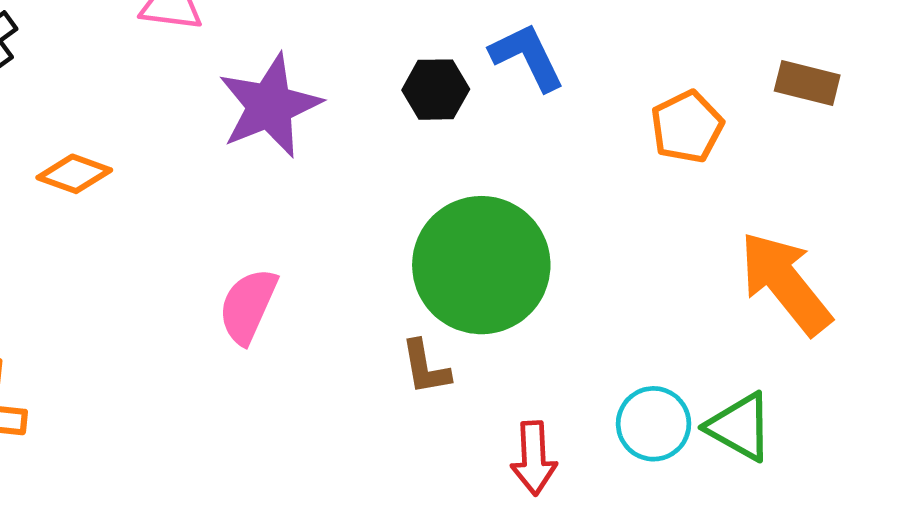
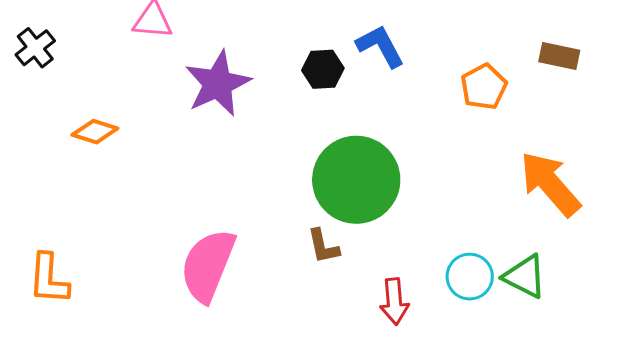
pink semicircle: (248, 306) -> (208, 265), moved, size x1.5

